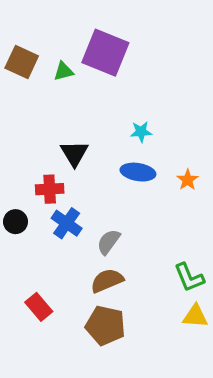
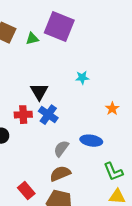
blue ellipse: (138, 172) -> (91, 141), moved
blue cross: (67, 223) -> (48, 115), moved
red rectangle: (39, 307) -> (26, 191), moved

